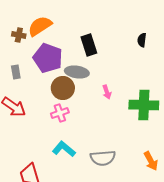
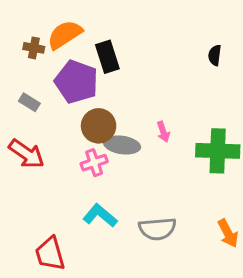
black rectangle: (89, 45) -> (107, 57), moved
gray rectangle: (16, 72) -> (29, 102), turned -48
gray ellipse: (77, 72) -> (122, 145), moved

